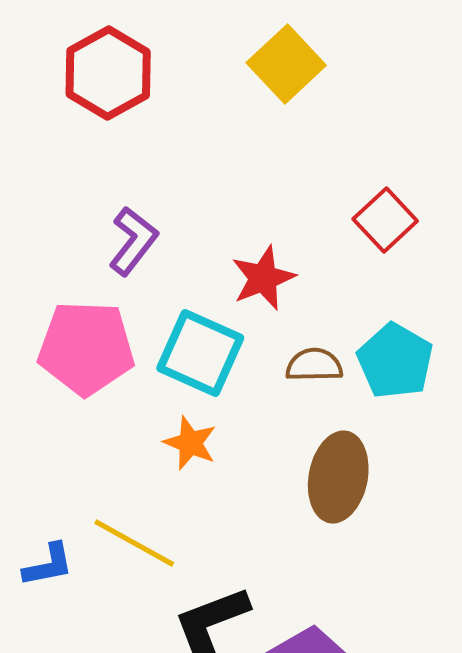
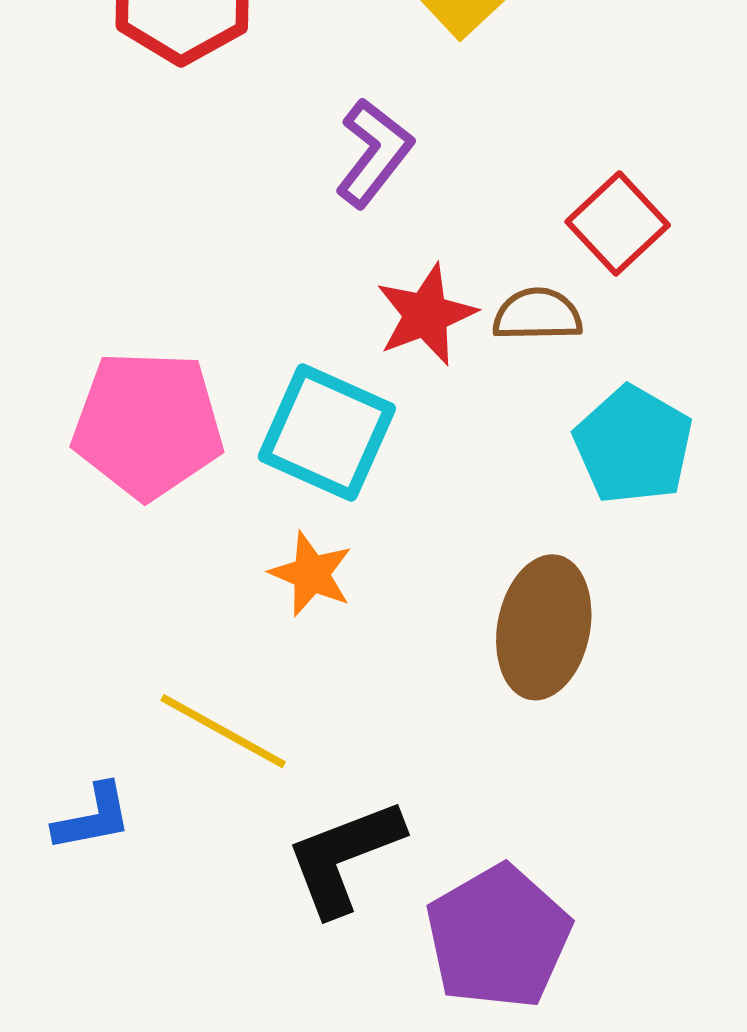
purple L-shape: (133, 241) -> (374, 153), moved
brown semicircle: (314, 365) -> (537, 315), moved
blue L-shape: (48, 565) -> (93, 818), moved

